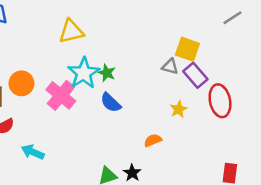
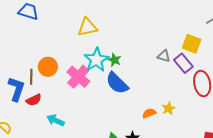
yellow square: (187, 49) -> (192, 44), moved
blue semicircle: (111, 103) -> (117, 83), size x1.4
yellow star: (179, 109) -> (169, 108), moved

